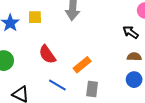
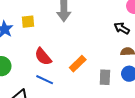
blue line: (57, 85) -> (45, 80), moved
gray rectangle: (92, 89) -> (105, 77), moved

